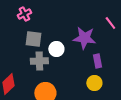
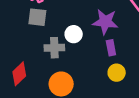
gray square: (33, 39) -> (37, 17), moved
purple rectangle: (97, 61) -> (111, 48), moved

